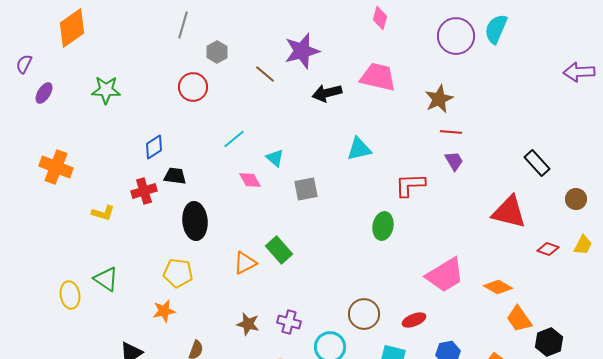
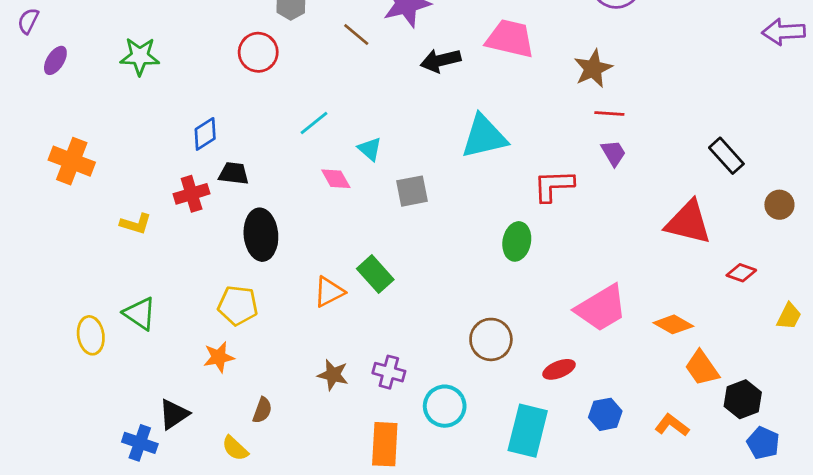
cyan triangle: (359, 149) -> (484, 137), size x1.4
yellow trapezoid: (583, 245) -> (789, 316), moved
brown circle: (364, 314) -> (491, 339), moved

